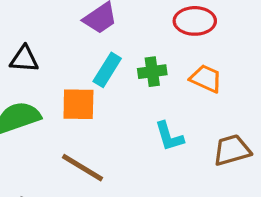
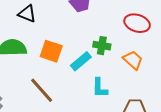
cyan rectangle: (107, 70) -> (81, 61), moved

